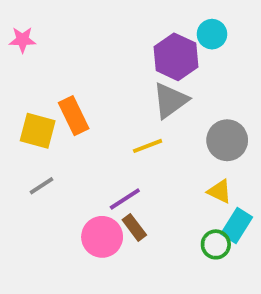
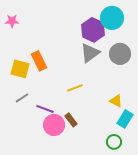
cyan circle: (212, 34) -> (112, 18), size x1.5
gray circle: (227, 140) -> (120, 54), moved
yellow line: (148, 146) -> (75, 88), moved
purple line: (125, 199) -> (45, 109), moved, turned 54
green circle: (216, 244) -> (114, 142), moved

